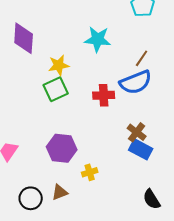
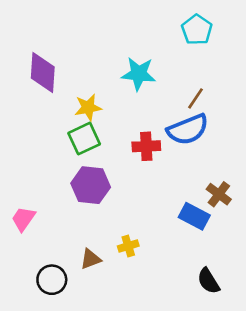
brown cross: (137, 132) -> (219, 194), moved
purple hexagon: (62, 148) -> (91, 185), moved
brown triangle: (60, 192) -> (91, 259), moved

